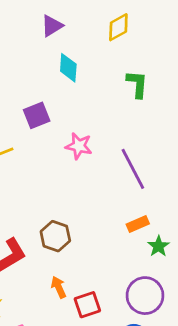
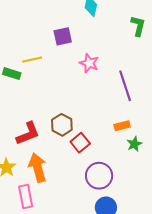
orange arrow: (59, 287) -> (38, 168), moved, size x1.8
purple circle: (145, 296) -> (99, 176), moved
red square: (87, 305) -> (80, 143), moved, turned -30

